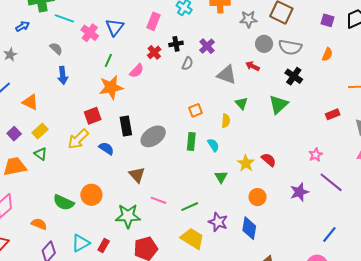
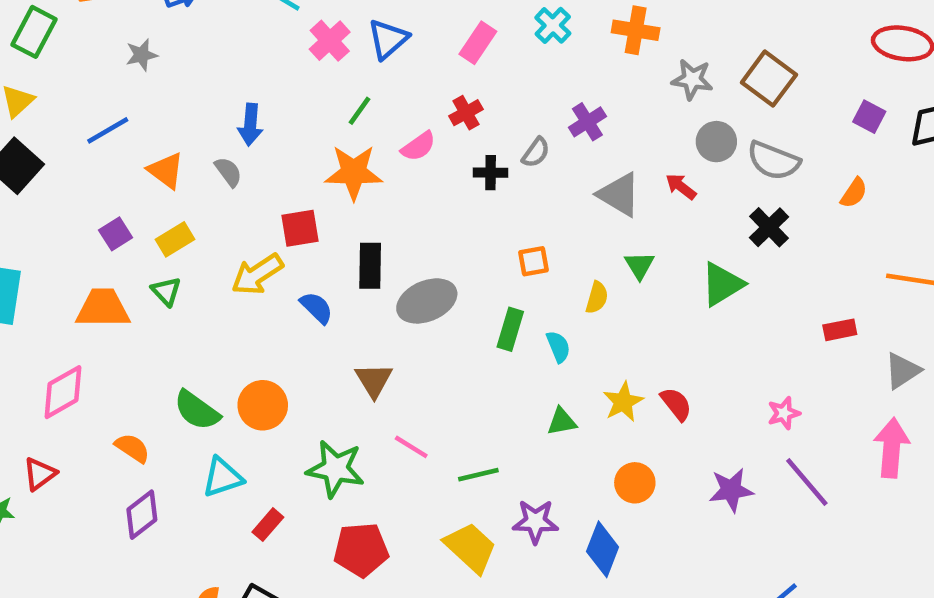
black cross: (176, 44) -> (491, 173), moved
gray semicircle: (56, 49) -> (228, 172), moved
green triangle: (221, 177) -> (562, 422), turned 40
purple star: (218, 222) -> (535, 522), turned -30
cyan triangle: (81, 243) -> (223, 477), moved

